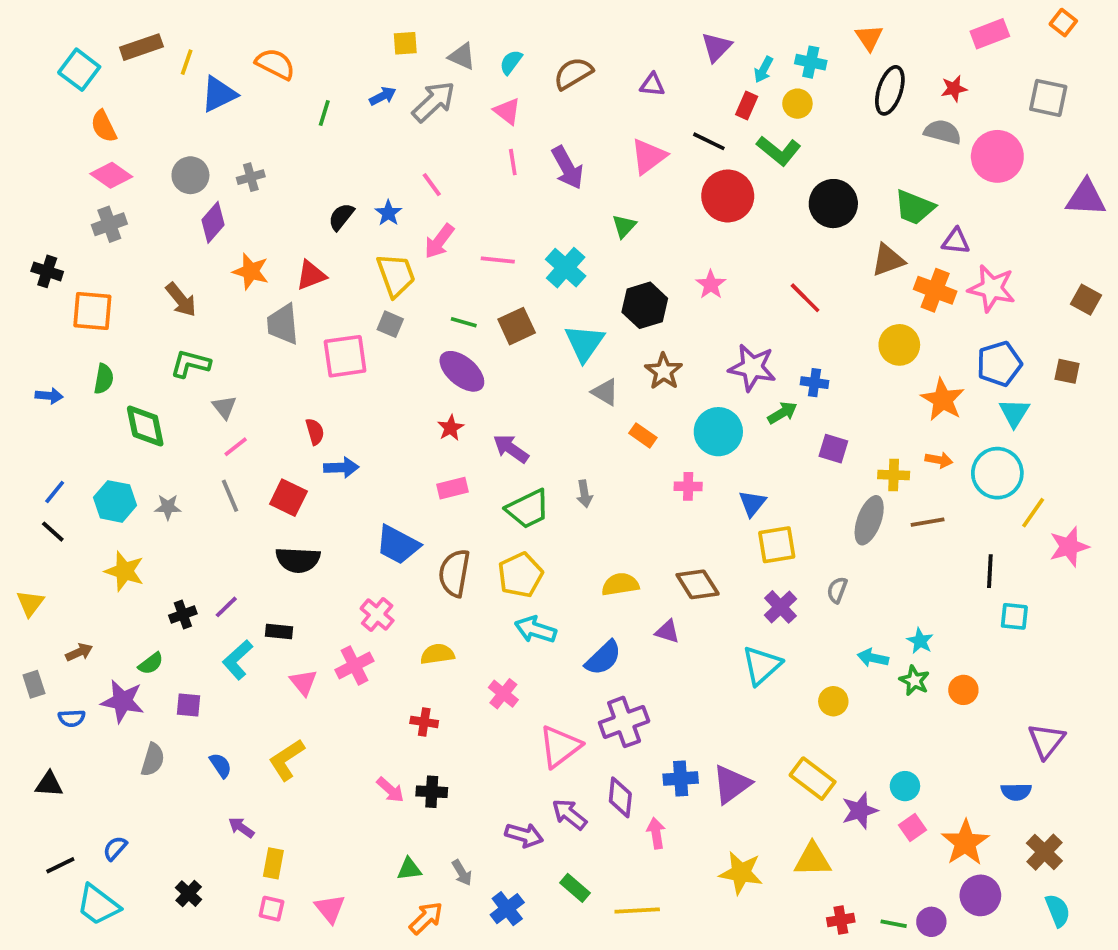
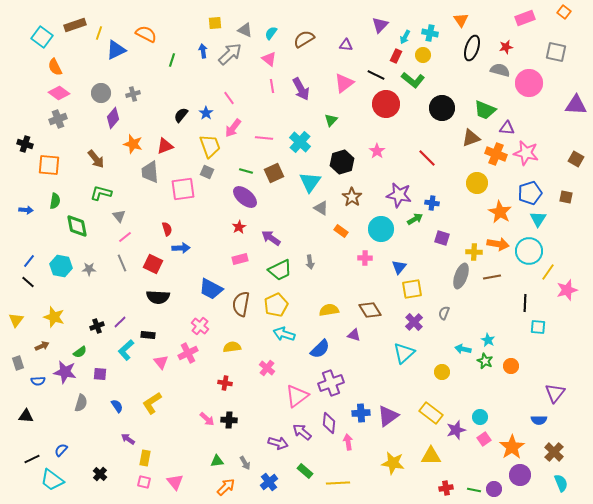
blue arrow: (383, 96) -> (203, 51), turned -72
orange arrow: (939, 460) -> (498, 244), size x1.5
yellow star: (124, 571) -> (54, 317), moved

